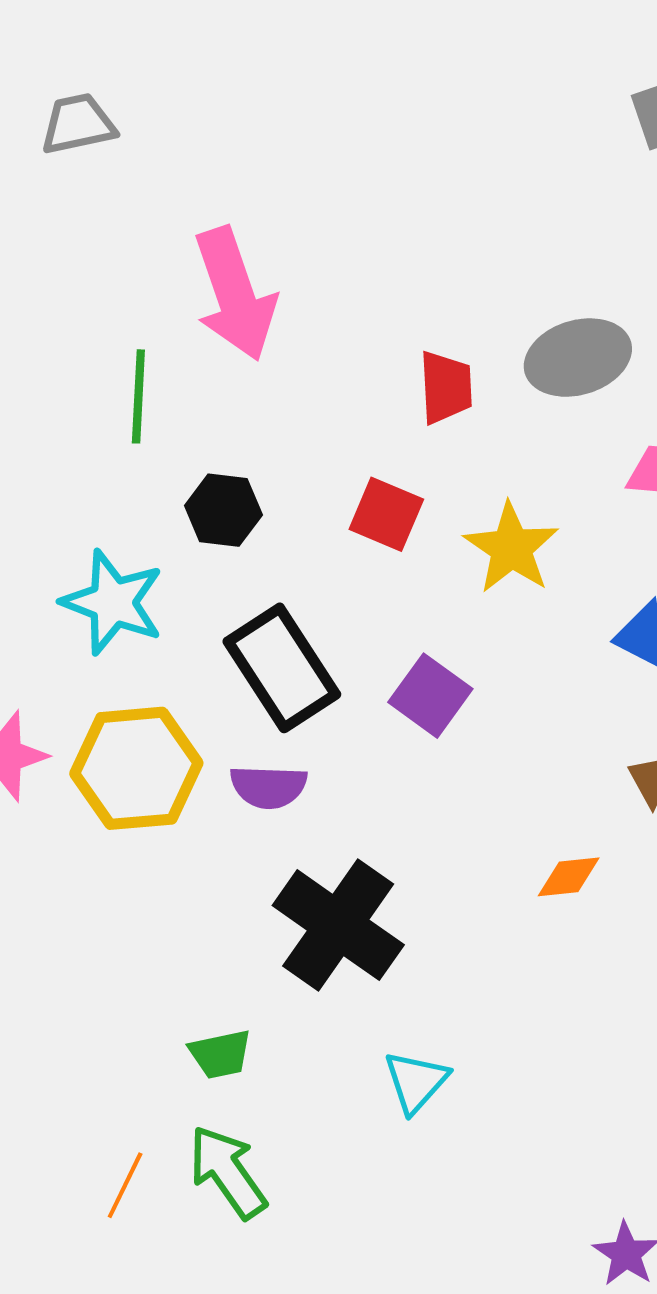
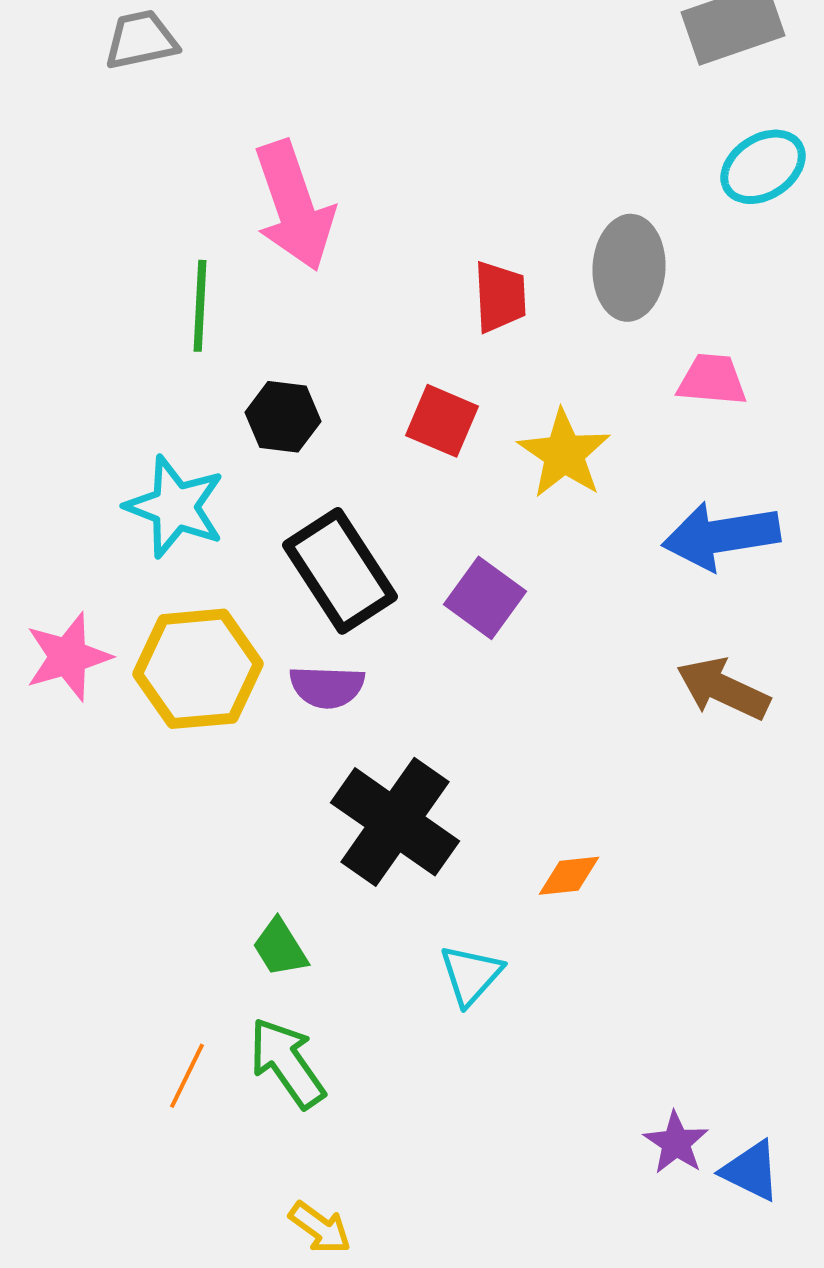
gray ellipse: (578, 358) -> (629, 268), turned -70
orange diamond: (569, 877) -> (569, 876), moved
green trapezoid: (220, 1054) -> (280, 948), turned 70

